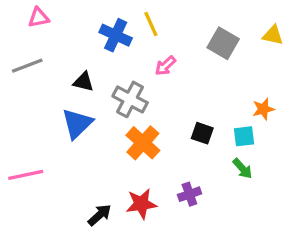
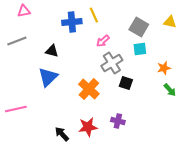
blue cross: (116, 35) -> (72, 22), turned -30
gray cross: (130, 99) -> (112, 63), moved, turned 30
cyan square: (244, 136) -> (140, 49), moved
green arrow: (242, 168) -> (170, 90), moved
purple cross: (189, 194) -> (118, 121), turned 32
black arrow: (100, 215) -> (62, 134), turned -91

